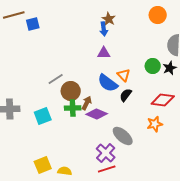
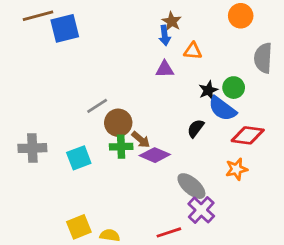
blue square: (33, 24) -> (65, 28), size x1.5
black star: (170, 68) -> (208, 90), moved
orange triangle: (124, 75) -> (193, 51), moved, turned -40
blue semicircle: (108, 83) -> (222, 109), moved
brown arrow: (87, 103) -> (141, 140), turned 104
purple cross: (106, 153) -> (201, 210), moved

